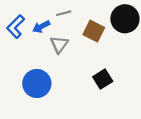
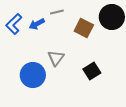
gray triangle: (59, 44) -> (56, 58), moved

